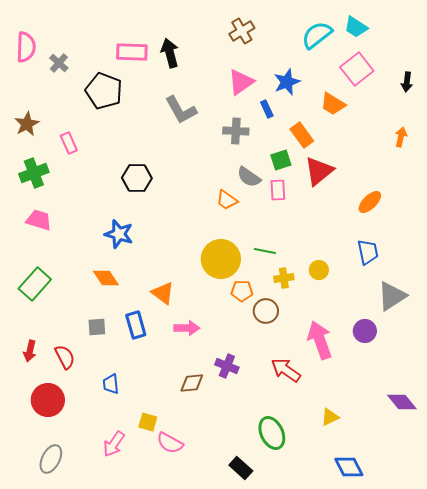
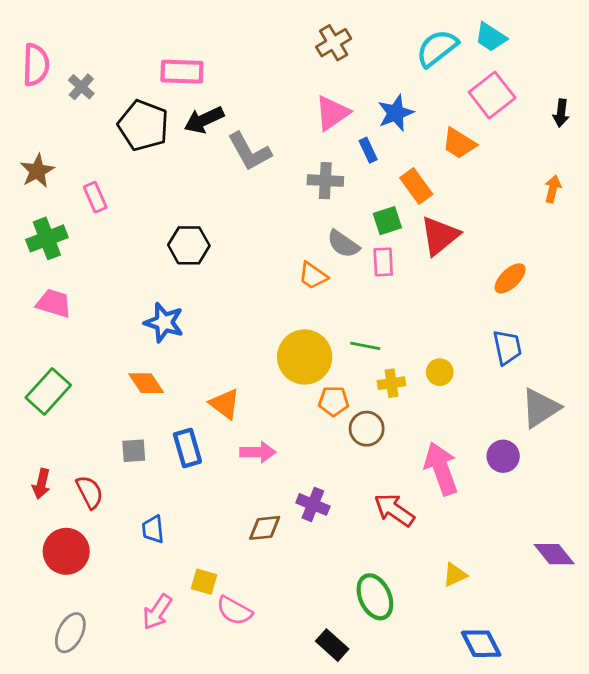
black arrow: (170, 53) -> (204, 120), moved, turned -100

